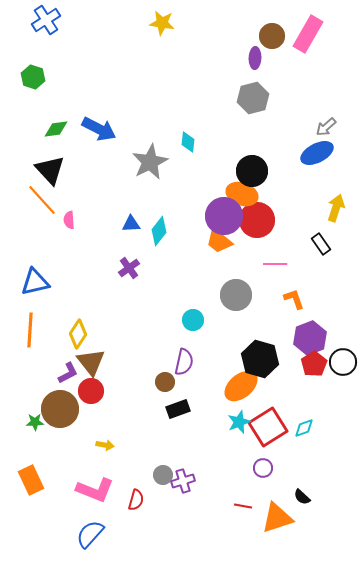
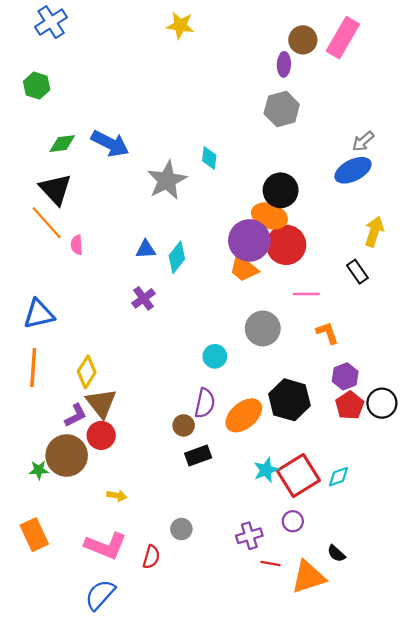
purple hexagon: (310, 338) -> (345, 376), size x0.7
orange ellipse: (241, 386) -> (244, 415), moved
purple cross: (183, 481) -> (249, 536), moved

